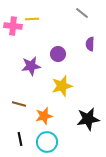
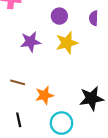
purple circle: (58, 54) -> (59, 16), moved
yellow star: (62, 86) -> (67, 43), moved
cyan circle: (47, 142) -> (62, 123), moved

